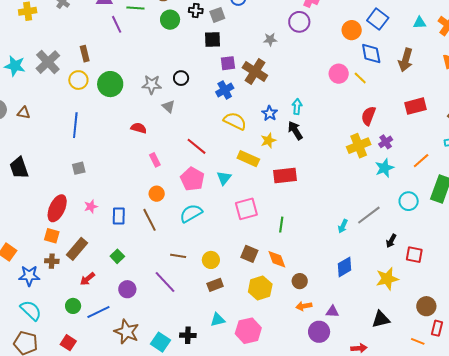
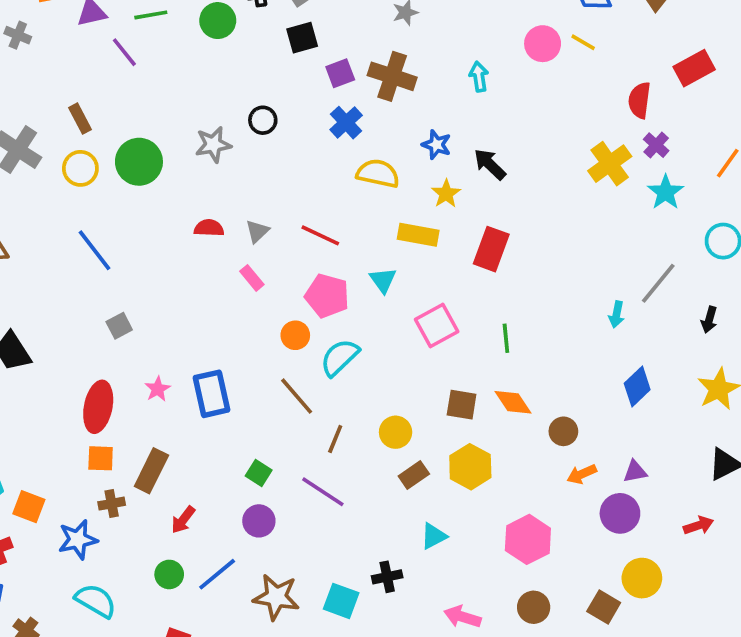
gray triangle: (168, 106) -> (257, 231), moved, turned 48
cyan arrow: (297, 107) -> (479, 77), moved
red semicircle: (368, 116) -> (640, 100), moved
blue line: (75, 125) -> (95, 250), turned -30
red rectangle: (285, 176) -> (491, 249), turned -50
orange circle: (157, 194) -> (295, 335), moved
blue rectangle: (119, 216) -> (212, 394), size x1.4
brown line: (149, 220) -> (297, 396), moved
green square: (117, 256) -> (259, 473), moved
brown line: (178, 256) -> (335, 439), turned -63
yellow hexagon: (260, 288) -> (470, 467), moved
pink hexagon: (248, 331) -> (528, 539), moved

